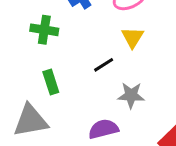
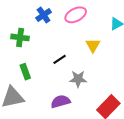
yellow triangle: (132, 37) -> (93, 45), moved

